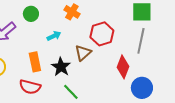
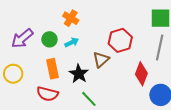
orange cross: (72, 12) -> (71, 18), moved
green circle: (31, 14) -> (49, 39), moved

